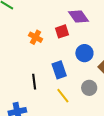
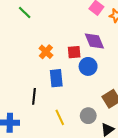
blue circle: (84, 53) -> (88, 66), moved
blue rectangle: (59, 70) -> (56, 78), moved

